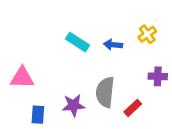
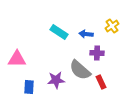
purple cross: (158, 76) -> (97, 53), moved
gray semicircle: (105, 92) -> (80, 70), turned -55
red rectangle: (133, 108) -> (101, 82), turned -72

